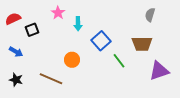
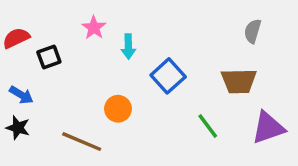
green line: (119, 61) -> (208, 126), moved
black star: (16, 80) -> (18, 128), moved

